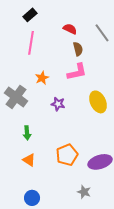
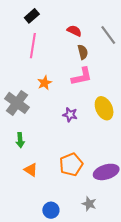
purple star: (58, 104) -> (70, 115), moved
green arrow: (27, 133) -> (20, 140), moved
blue circle: (32, 198) -> (51, 210), moved

